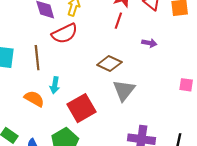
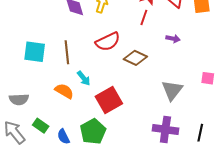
red semicircle: (65, 34) -> (108, 42), moved
cyan arrow: (55, 85) -> (84, 78), turned -49
gray triangle: (124, 90) -> (172, 90), moved

